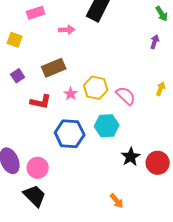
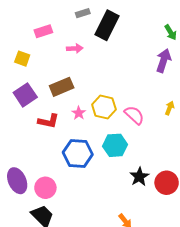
purple arrow: (155, 42) -> (164, 61), size x1.6
purple square: (18, 76) -> (25, 95), size x1.6

